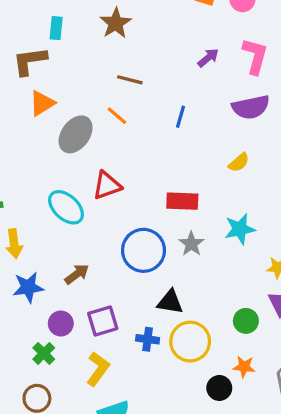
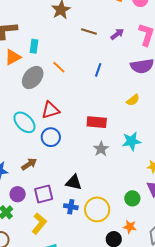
cyan rectangle: (56, 28) -> (34, 46), moved
brown line: (130, 80) -> (89, 32), moved
blue circle: (143, 250) -> (51, 137), moved, size x0.7
black triangle: (170, 302) -> (74, 182), moved

